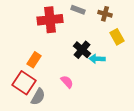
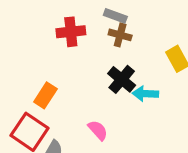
brown cross: (105, 14) -> (120, 35), moved
red cross: (50, 20) -> (71, 32), size x0.7

